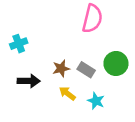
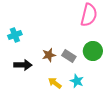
pink semicircle: (92, 19) -> (89, 15), moved
yellow arrow: (67, 93) -> (55, 83), moved

